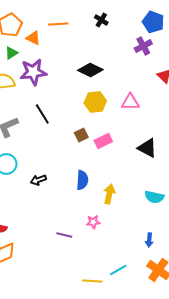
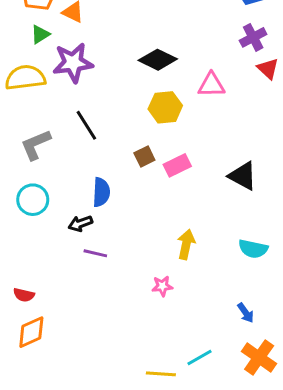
purple cross: (143, 46) -> (253, 37), moved
pink triangle: (130, 102) -> (211, 85), moved
blue semicircle: (82, 180) -> (101, 192), moved
purple line: (64, 235) -> (95, 253), moved
blue arrow: (149, 240) -> (246, 313), turned -40

